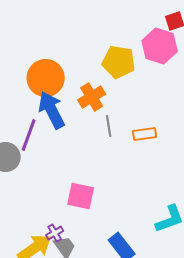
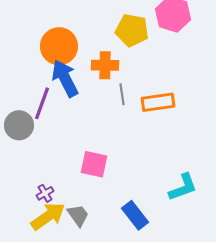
orange cross: (92, 97) -> (105, 65), turned 32
orange rectangle: (145, 134) -> (158, 102), size x1.4
purple cross: (55, 233) -> (45, 193), moved

